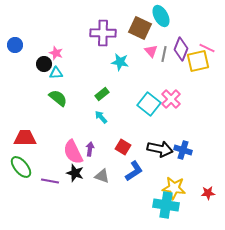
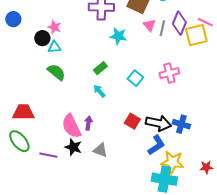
pink cross: (171, 99) -> (169, 73), turned 30
cyan square: (149, 104) -> (135, 78), moved, size x0.7
red square: (123, 147) -> (132, 121), moved
blue L-shape: (134, 171) -> (156, 145), moved

